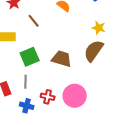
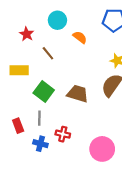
green square: (30, 57) -> (44, 92), turned -30
pink circle: (75, 96) -> (102, 149), moved

